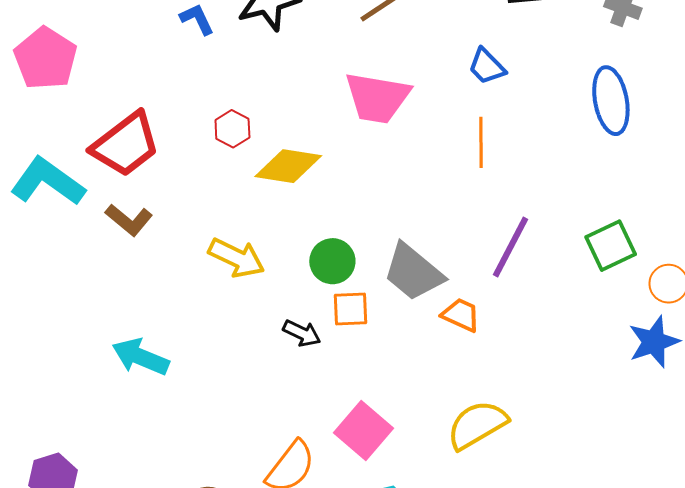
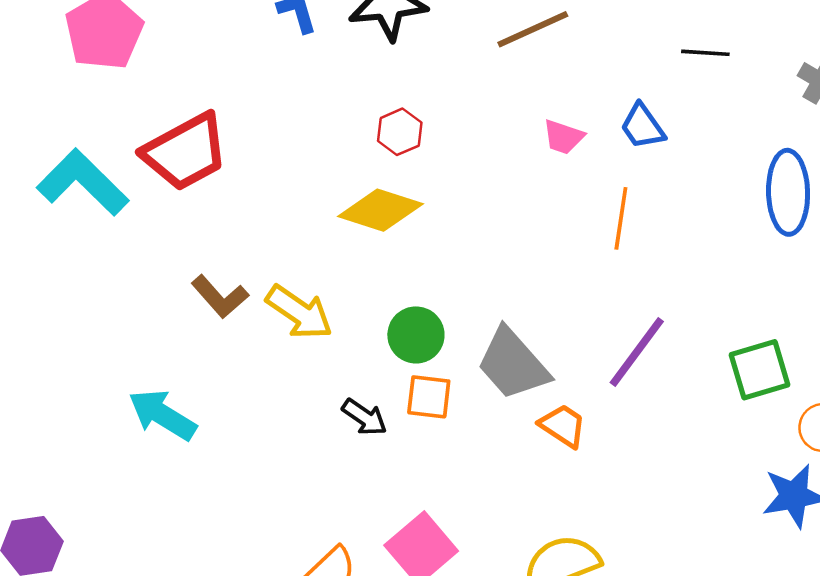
pink trapezoid: (377, 98) -> (563, 137), moved, size x0.5
red hexagon: (232, 129) -> (400, 132), moved
brown L-shape: (129, 220) -> (220, 297), moved

